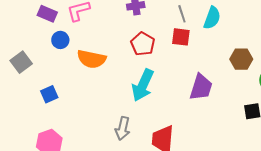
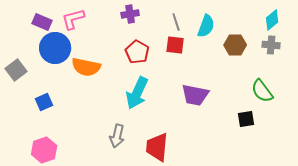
blue circle: (60, 40) -> (55, 48), size x1.8
brown hexagon: (241, 59) -> (235, 45), moved
purple trapezoid: (201, 87) -> (195, 95), turned 84

